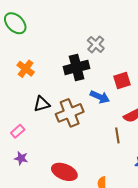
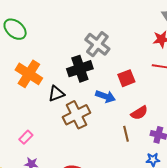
gray cross: (96, 44) -> (97, 44), size x1.4
orange cross: (26, 69) -> (29, 74), size x1.5
black triangle: (42, 104) -> (56, 94), moved

